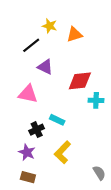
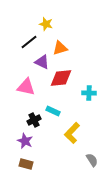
orange triangle: (74, 34) -> (60, 48), moved
red diamond: (80, 81) -> (61, 78), moved
yellow L-shape: (63, 152) -> (72, 133), moved

